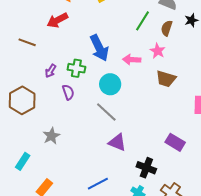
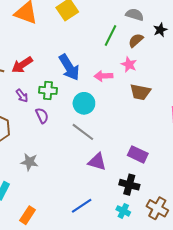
red arrow: (57, 20) -> (22, 65), moved
brown semicircle: (167, 28) -> (136, 40), turned 35
purple arrow: (51, 71) -> (22, 96), turned -64
gray star: (51, 136) -> (29, 162), turned -30
purple rectangle: (175, 142) -> (138, 154), moved

